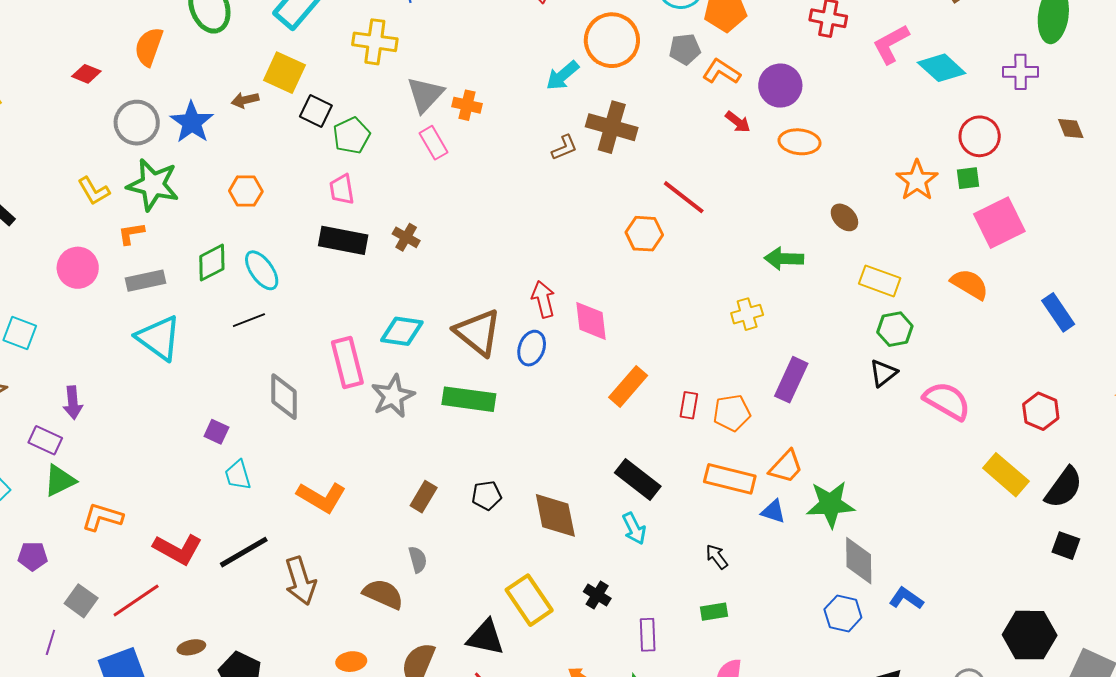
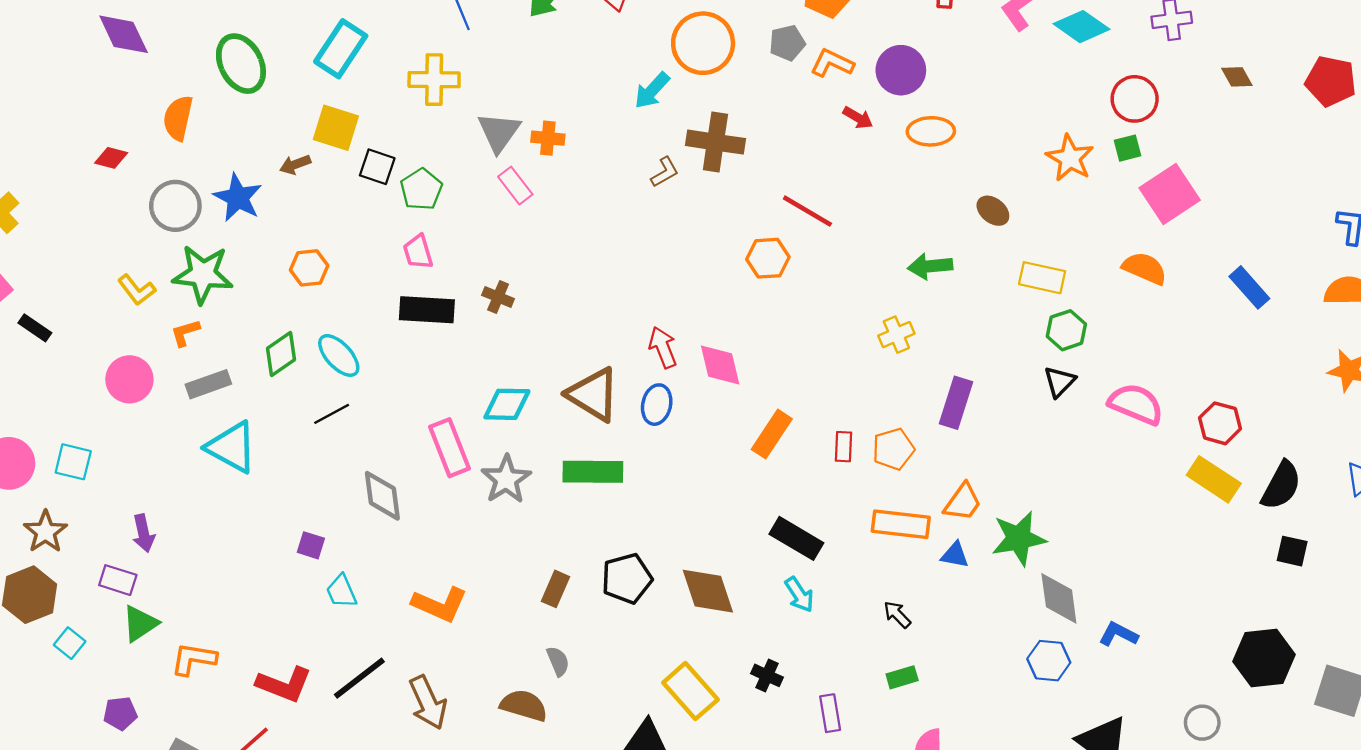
red hexagon: (1041, 411) -> (1220, 423), moved
black pentagon: (487, 495) -> (627, 578), size x1.5

